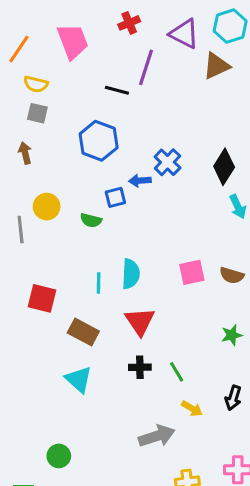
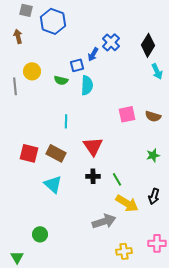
blue hexagon: (99, 141) -> (53, 21), moved
blue arrow: (140, 181) -> (93, 54), turned -56
cyan semicircle: (131, 274) -> (87, 85), moved
red square: (42, 298) -> (29, 153), moved
yellow arrow: (192, 409) -> (127, 203), size x1.6

